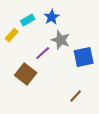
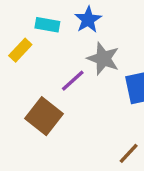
cyan rectangle: (28, 20) -> (47, 25), turned 40

